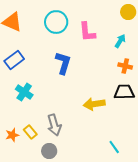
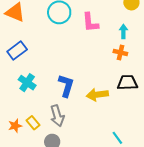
cyan arrow: (120, 41) -> (123, 31), turned -32
blue L-shape: (63, 63) -> (66, 86), moved
orange cross: (125, 66) -> (120, 52), moved

